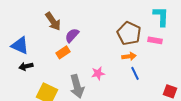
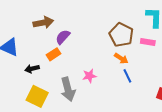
brown arrow: (53, 21) -> (43, 23), turned -66
orange arrow: (129, 56) -> (121, 58), turned 40
black arrow: (26, 66) -> (32, 69), moved

